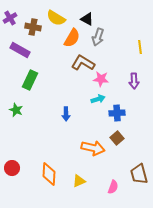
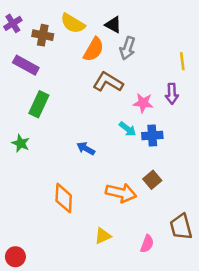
pink star: (101, 79) -> (143, 103), moved
purple arrow: (134, 81) -> (172, 94), moved
cyan arrow: (98, 99) -> (128, 129), turned 56
blue cross: (117, 113) -> (152, 136), moved
blue arrow: (66, 114) -> (86, 149), turned 120
red circle: (12, 168) -> (15, 257), moved
orange diamond: (49, 174) -> (64, 198), moved

